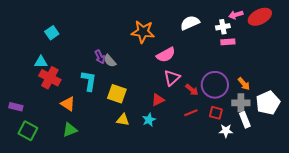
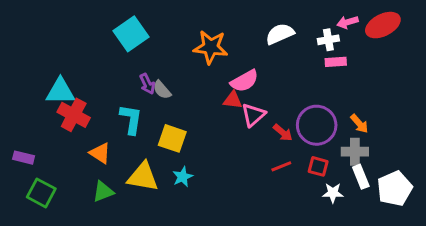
cyan square: (52, 33) -> (131, 34), moved, size x1.6
cyan triangle: (41, 62) -> (60, 91), size x1.5
red triangle: (158, 100) -> (233, 100), moved, turned 32
white pentagon: (268, 103) -> (395, 189), moved
yellow triangle: (123, 120) -> (143, 177), moved, size x1.6
cyan star: (149, 120) -> (183, 177), moved

